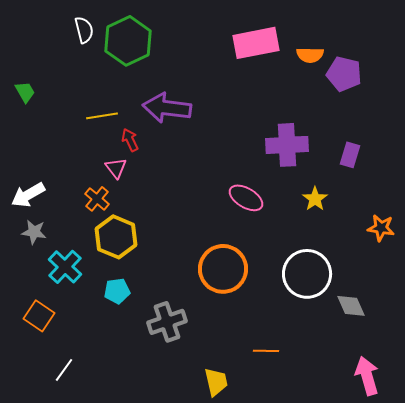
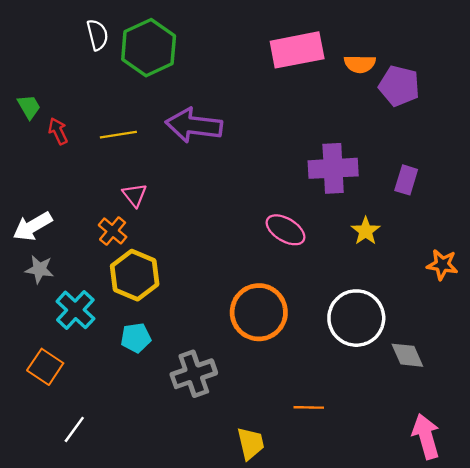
red arrow: (130, 140) -> (58, 131), moved

